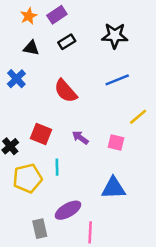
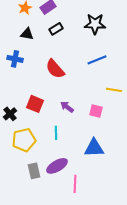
blue cross: (16, 79) -> (15, 59), turned -35
yellow line: (138, 117) -> (114, 90), turned 49
cyan line: (57, 167) -> (56, 133), moved
gray rectangle: (40, 229) -> (34, 171), moved

